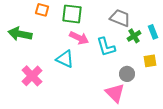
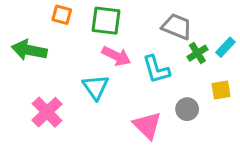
cyan rectangle: (153, 32) -> (225, 47), turned 64
cyan triangle: (65, 59) -> (96, 87), turned 30
pink triangle: (115, 93) -> (147, 125), moved

